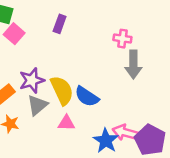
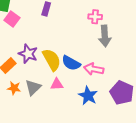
purple star: (32, 80) -> (28, 54), turned -30
gray triangle: (37, 105) -> (33, 87), moved
pink arrow: (125, 132) -> (94, 69), moved

